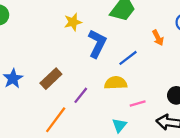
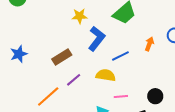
orange arrow: (158, 38) -> (149, 44), turned -144
brown rectangle: (51, 79) -> (62, 57), moved

